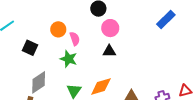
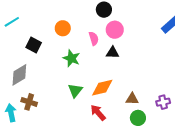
pink semicircle: (75, 39) -> (94, 39), moved
gray diamond: (39, 82) -> (19, 75), moved

